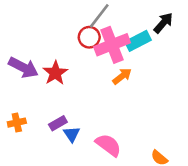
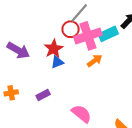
red star: (55, 73) -> (54, 49), moved
blue triangle: (72, 134) -> (57, 62), moved, turned 40

